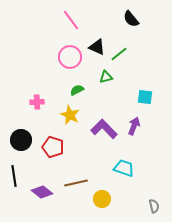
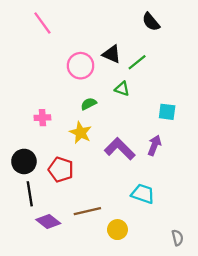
pink line: (71, 20) -> (42, 23), moved
green triangle: (106, 77) -> (122, 89), turned 32
black line: (14, 176) -> (30, 194), moved

